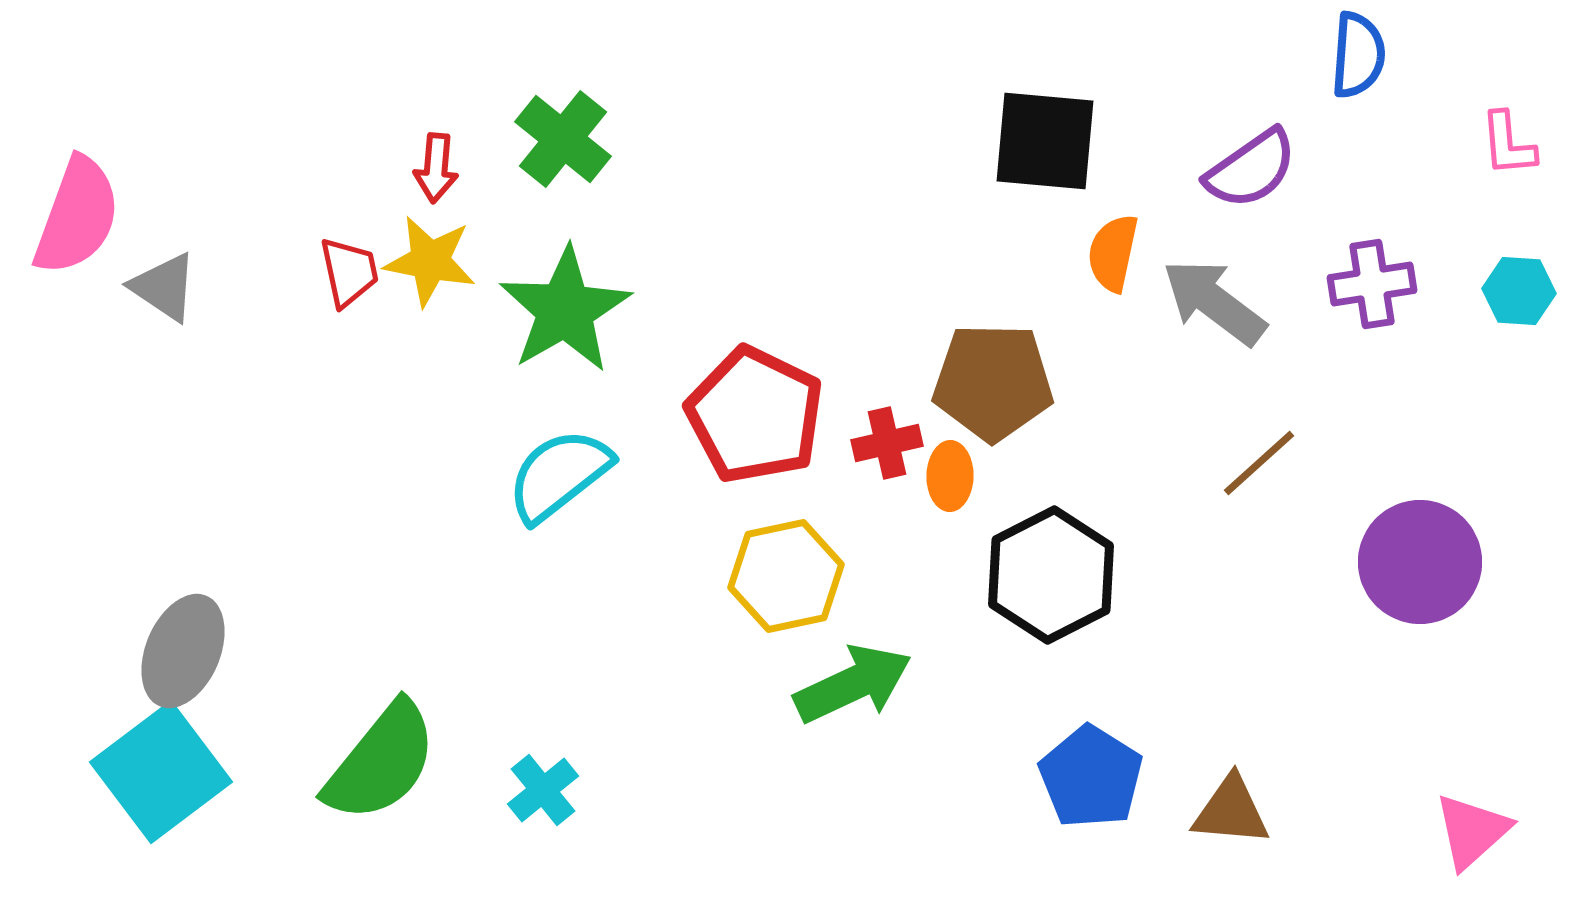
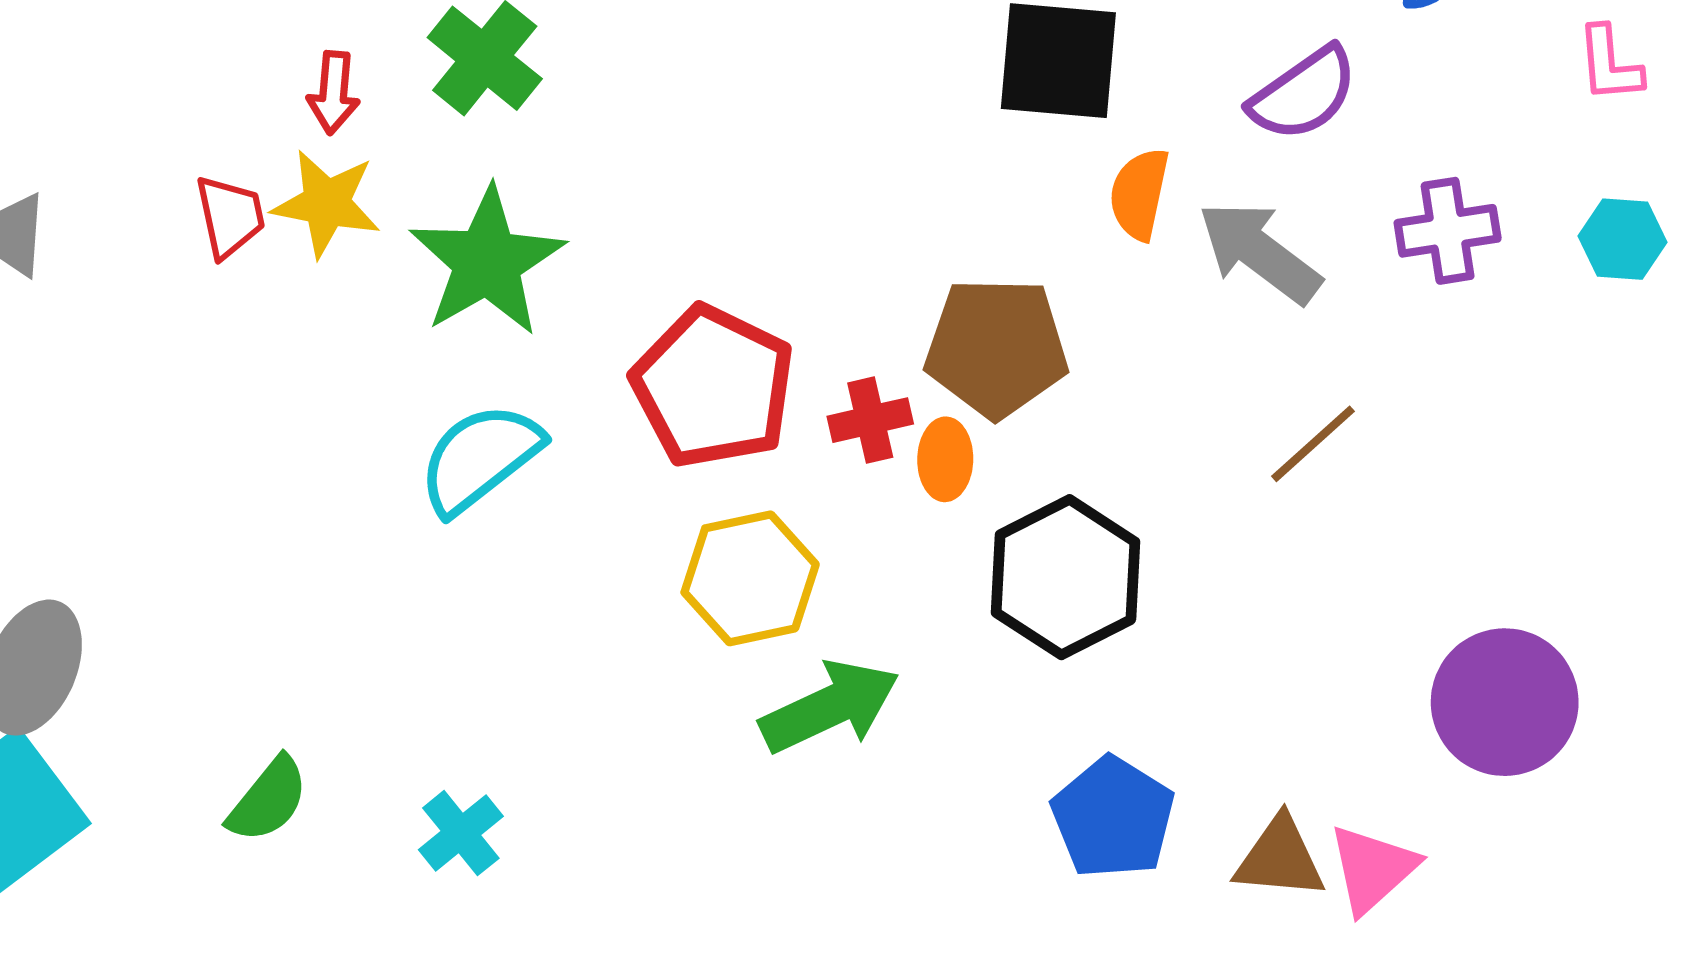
purple circle: (1420, 562) -> (1505, 702), moved
green semicircle: (381, 762) -> (268, 800), size x0.6
pink triangle: (1472, 831) -> (1373, 869), moved

